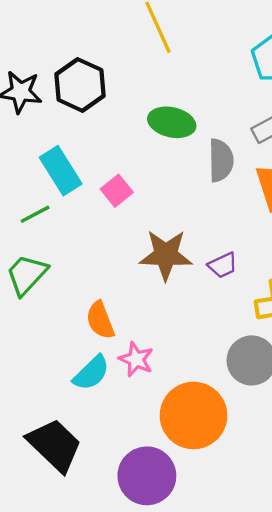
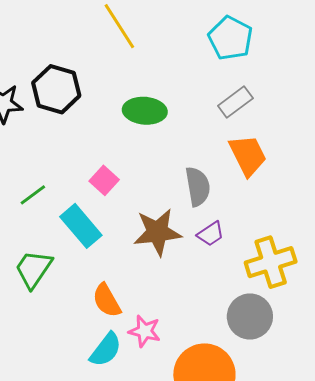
gray semicircle: (221, 160) -> (198, 187), moved
cyan rectangle: (61, 171) -> (81, 226), moved
green line: (35, 214) -> (33, 195), moved

